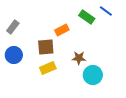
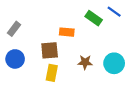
orange rectangle: (62, 30) -> (67, 32), turned 32
yellow rectangle: (48, 68) -> (52, 73), turned -56
cyan circle: (93, 75) -> (114, 63), moved

